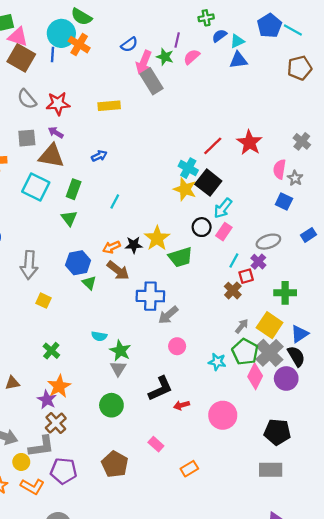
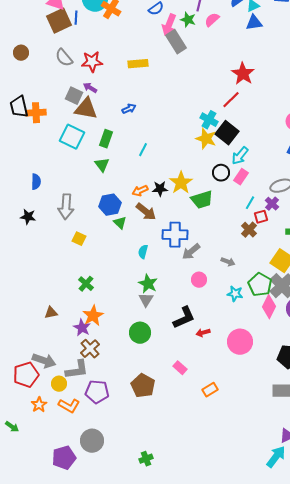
blue line: (52, 55) -> (76, 18), moved
brown square: (21, 58) -> (59, 21), turned 35
gray square: (27, 138) -> (74, 96), moved, turned 30
red star: (249, 142) -> (243, 74), moved
gray arrow: (242, 326) -> (228, 262), moved, turned 72
cyan semicircle: (99, 336) -> (143, 252), moved, turned 96

